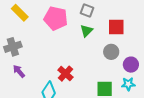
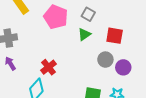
purple circle: (131, 65) -> (123, 67), moved
red cross: (66, 74) -> (48, 67), moved

